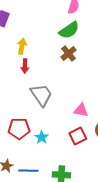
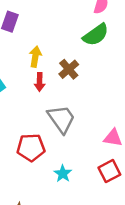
brown cross: (69, 53) -> (69, 69), moved
red pentagon: (19, 129) -> (31, 148), moved

